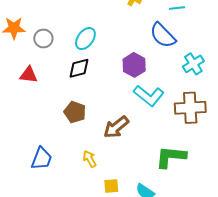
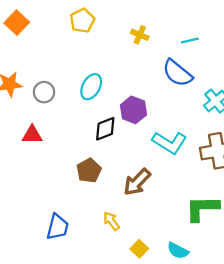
purple hexagon: (134, 65) -> (133, 110), moved
black diamond: (79, 68) -> (105, 129), moved
brown pentagon: (75, 112) -> (89, 171), turned 30
yellow square: (111, 186) -> (139, 249), turned -35

